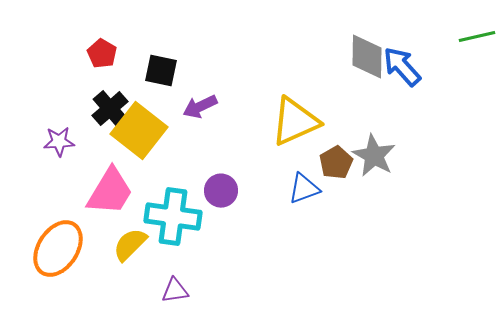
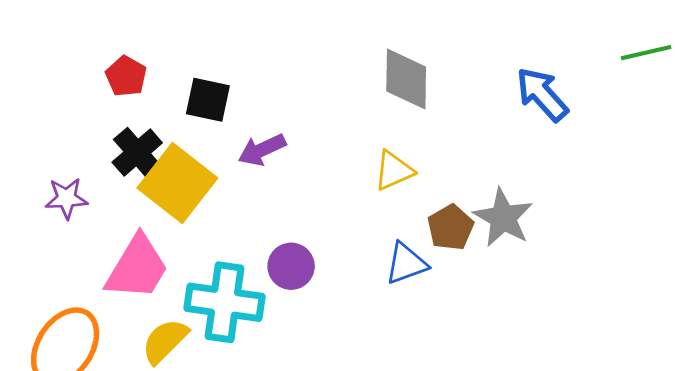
gray diamond: (367, 57) -> (406, 79), moved
yellow triangle: (295, 122) -> (394, 171), size x0.6

